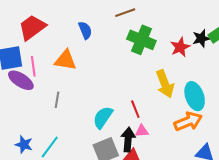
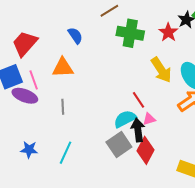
cyan semicircle: (103, 117) -> (125, 119), moved, turned 40
blue star: (24, 145) -> (29, 150), moved

